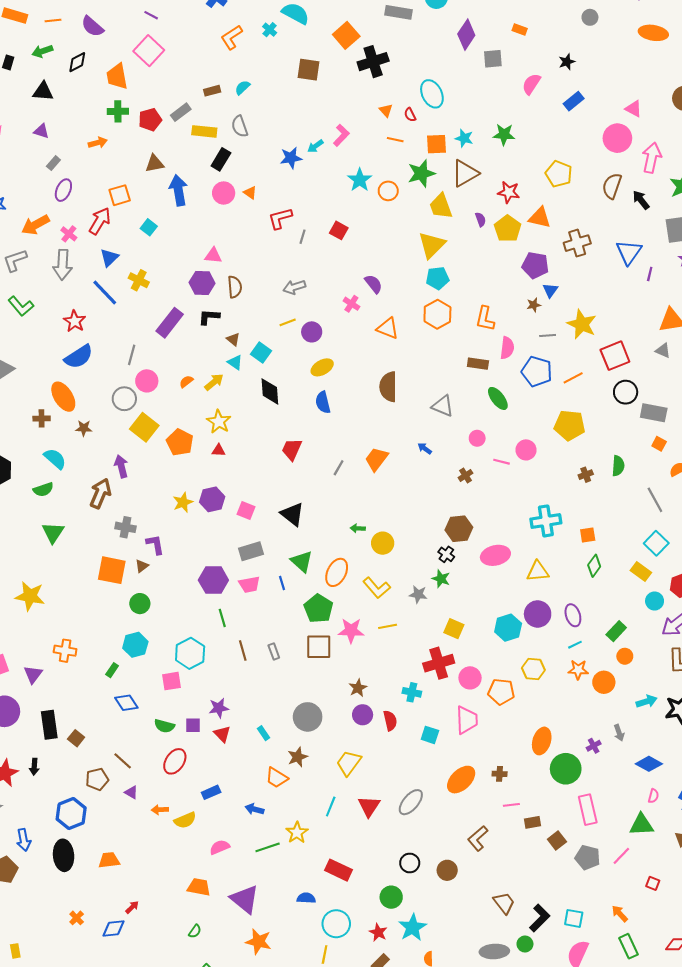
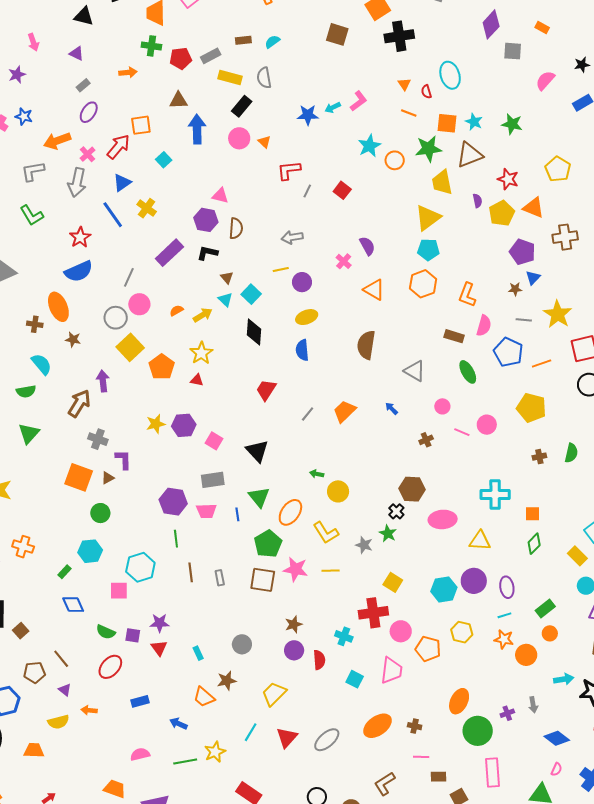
gray circle: (308, 717) -> (242, 644), size x0.7
yellow semicircle: (185, 820) -> (58, 722), moved

